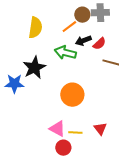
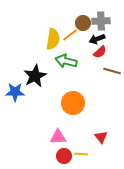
yellow semicircle: (35, 28) -> (53, 39), moved
black arrow: (83, 41) -> (97, 39), moved
pink triangle: (57, 129) -> (58, 137), turned -30
yellow line: (75, 133) -> (81, 154), moved

